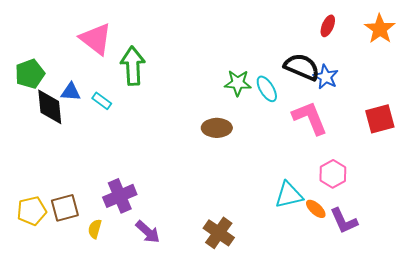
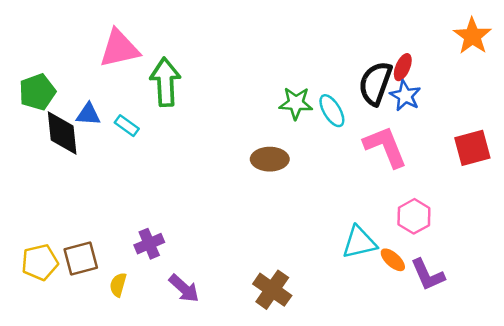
red ellipse: (328, 26) -> (403, 67), moved
pink triangle: (96, 39) -> (119, 48), turned -51
black semicircle: (302, 67) -> (375, 83), turned -93
purple cross: (120, 196) -> (149, 244), size x0.7

